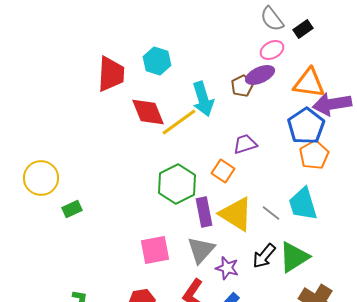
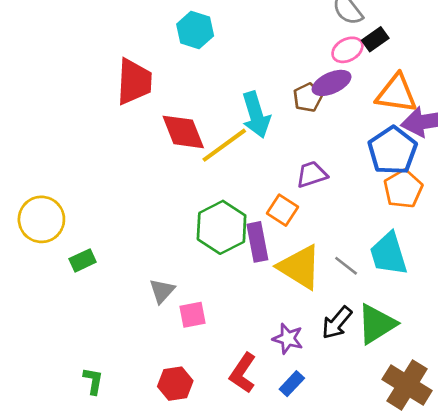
black rectangle: (303, 29) -> (375, 39), moved
cyan hexagon: (157, 61) -> (195, 30), moved
purple rectangle: (204, 212) -> (257, 242), moved
pink square: (155, 250) -> (192, 315), size x0.7
gray triangle: (201, 250) -> (162, 291), moved, size x0.7

